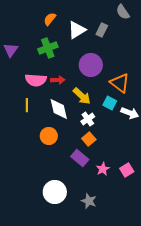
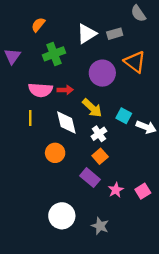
orange semicircle: (50, 19) -> (38, 25), moved
gray rectangle: (102, 30) -> (115, 34), turned 48
orange triangle: (120, 83) -> (135, 62), moved

